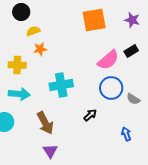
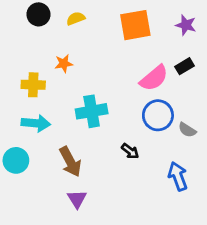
yellow semicircle: (33, 31) -> (76, 18), moved
black arrow: (90, 115) -> (130, 151), turned 80
blue arrow: (126, 134) -> (178, 176), size x1.5

